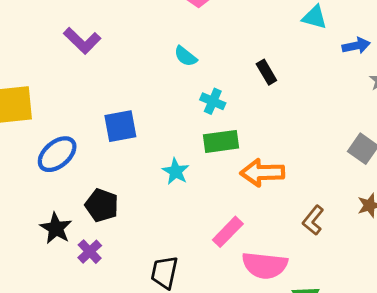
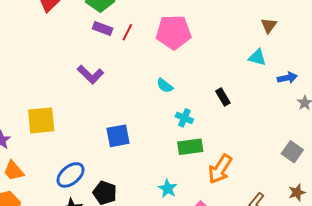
blue ellipse: (57, 154) -> (71, 175), moved
cyan star: (176, 171) -> (168, 189), moved
orange arrow: (262, 173) -> (220, 169), turned -56

